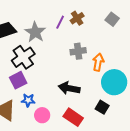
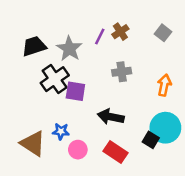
orange arrow: (98, 62) -> (164, 85), moved
purple square: (18, 80) -> (75, 91), moved, turned 36
cyan circle: (114, 82) -> (165, 128), moved

